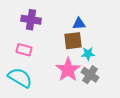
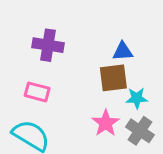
pink star: (68, 70) -> (106, 123), size x0.7

